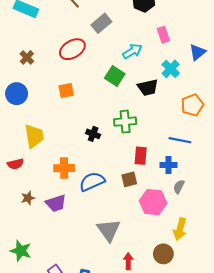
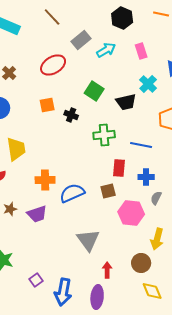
cyan arrow: (132, 51) -> (106, 50), moved
black cross: (93, 134) -> (71, 115), moved
blue line: (180, 140) -> (141, 145), moved

